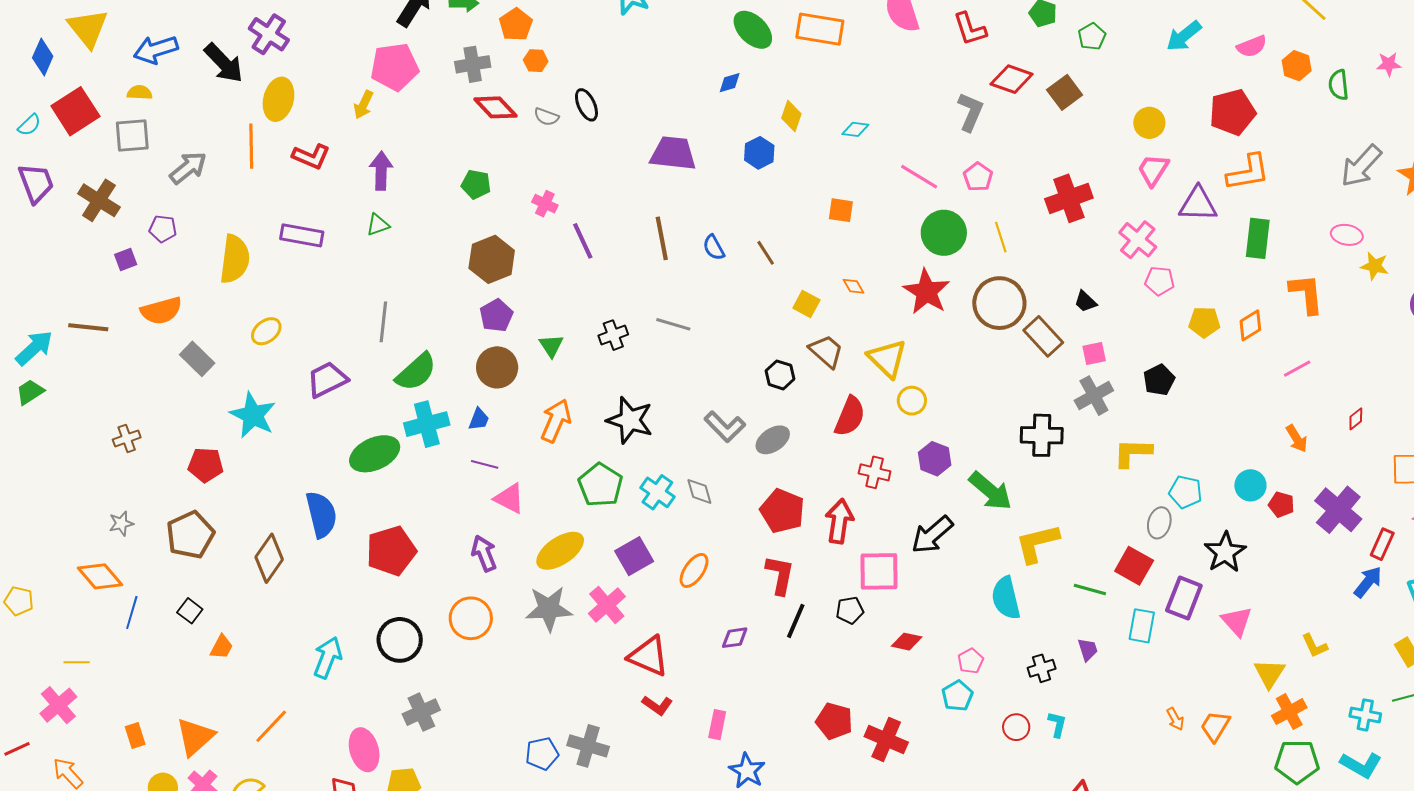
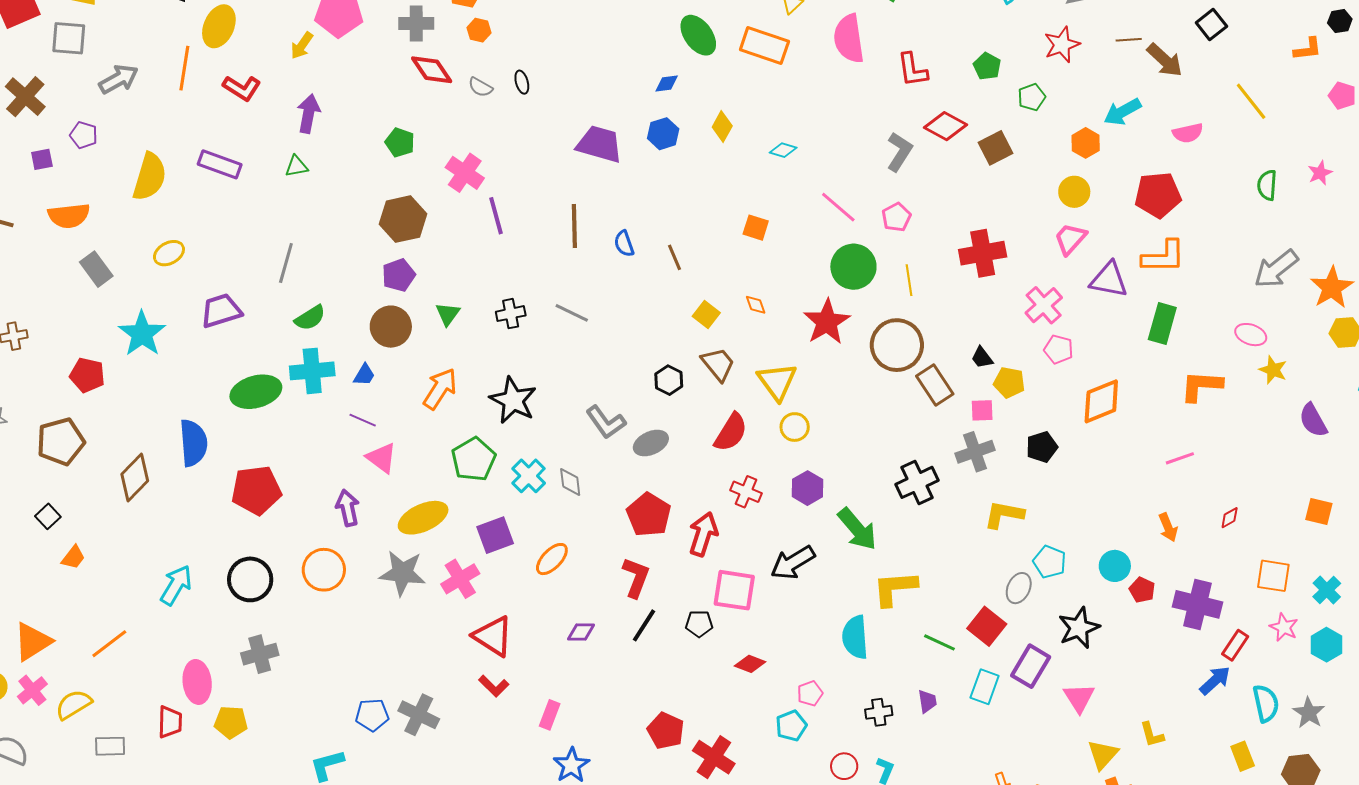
pink star: (1389, 64) -> (1320, 173), turned -30
orange hexagon: (1297, 66) -> (1086, 143), moved
black ellipse: (586, 105) -> (522, 82), size x0.7
blue hexagon: (759, 153) -> (663, 134), moved
pink cross: (545, 204) -> (465, 173), size x1.5
orange L-shape: (1306, 294) -> (1201, 386), turned -90
yellow pentagon: (1204, 322) -> (1009, 383), moved
orange diamond: (1250, 325) -> (1101, 401), moved, size x1.5
green semicircle: (416, 372) -> (310, 318), size x0.7
black cross: (1042, 435) -> (917, 482), turned -36
purple cross: (1338, 510) -> (1197, 604), turned -36

